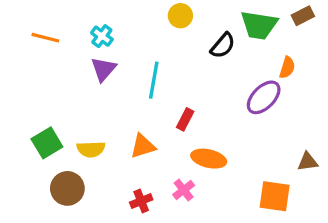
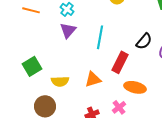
black semicircle: (223, 46) -> (144, 41), moved
red rectangle: (185, 119) -> (120, 62), size x1.5
green square: (47, 143) -> (32, 66), moved

